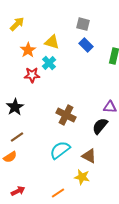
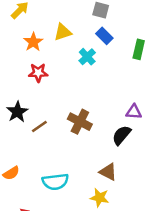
yellow triangle: (52, 42) -> (63, 32), turned -35
cyan cross: (49, 63) -> (87, 57), moved
brown line: (17, 137) -> (39, 127), moved
cyan semicircle: (60, 150) -> (55, 182), moved, turned -150

